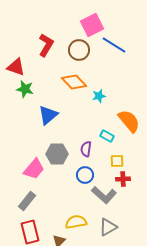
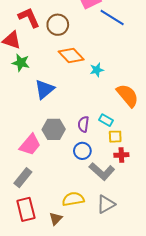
red L-shape: (46, 45) -> (29, 18), moved, turned -55
brown circle: (79, 50) -> (58, 25), moved
cyan rectangle: (107, 136) -> (106, 120), moved

